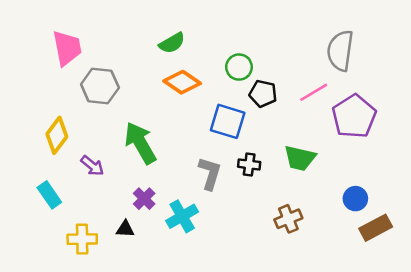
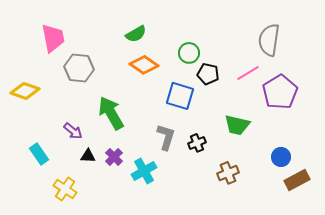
yellow diamond: (57, 135) -> (25, 91), moved, turned 72
black cross: (249, 164) -> (197, 143), moved, turned -30
black triangle: (125, 229) -> (88, 156), moved
yellow cross: (82, 239) -> (65, 189), turned 35

